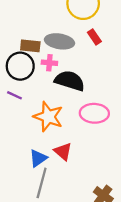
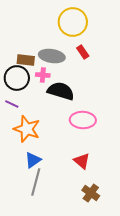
orange star: (48, 117) -> (27, 129), moved
red triangle: (63, 151) -> (82, 161), moved

